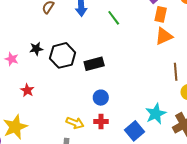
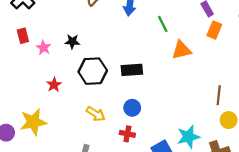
orange triangle: (164, 36) -> (181, 50), moved
black hexagon: (63, 55) -> (93, 71), moved
yellow arrow: (75, 123) -> (96, 114), moved

